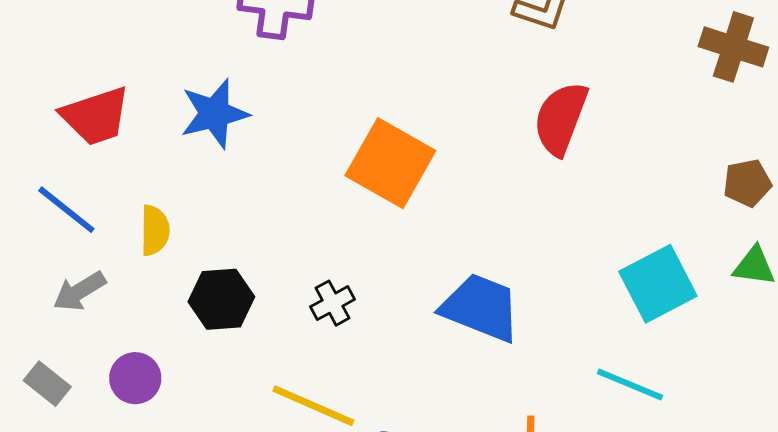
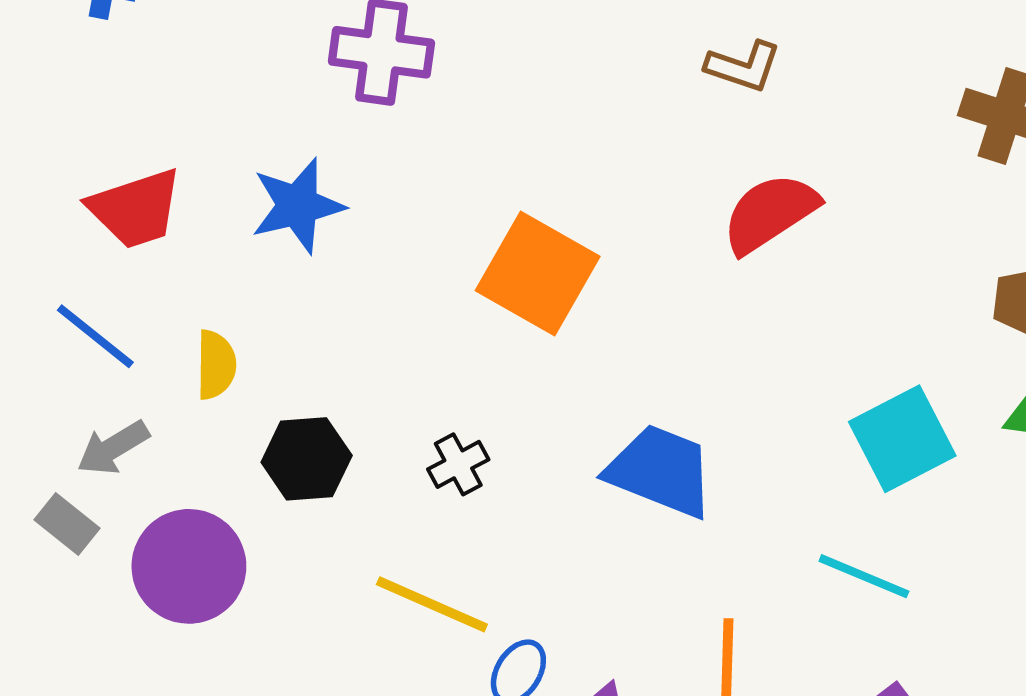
red semicircle: (561, 118) -> (770, 213), turned 36
purple circle: (135, 378) -> (189, 566), size x1.6
gray rectangle: (47, 384) -> (67, 524), moved

